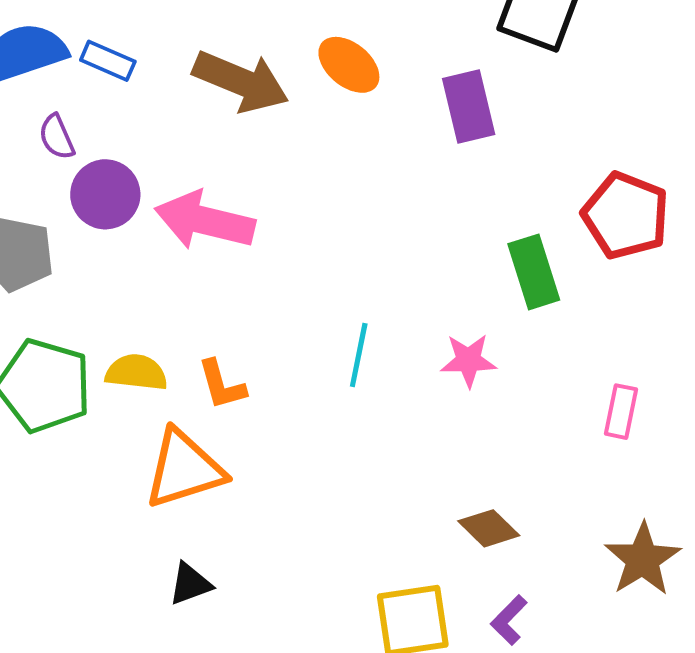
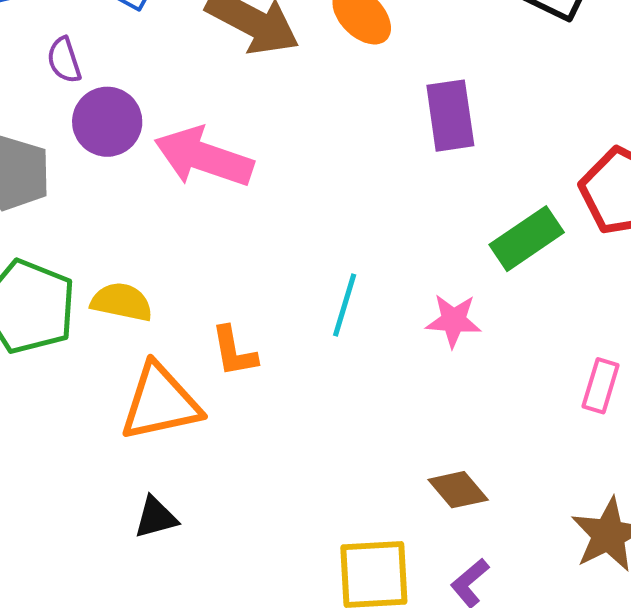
purple rectangle: (469, 107) -> (450, 116), moved
green rectangle: (534, 272) -> (527, 239), turned 68
orange L-shape: (222, 385) -> (234, 352), moved

